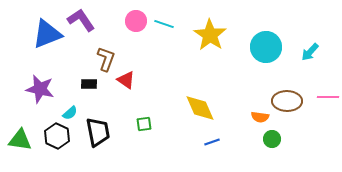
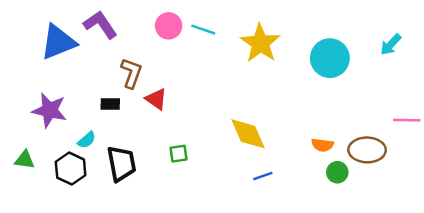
cyan arrow: (310, 52) -> (391, 44), moved
brown ellipse: (287, 101) -> (367, 150), moved
green triangle: (20, 140) -> (25, 160), moved, size x0.7

